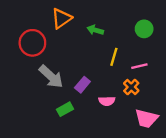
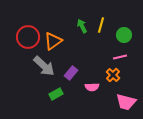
orange triangle: (61, 18) -> (53, 41), moved
green circle: (144, 29) -> (124, 35), moved
green arrow: (95, 30) -> (82, 26), turned 48
yellow line: (114, 57) -> (101, 25), moved

